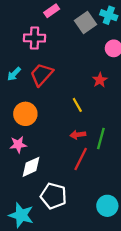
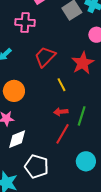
red trapezoid: (42, 75) -> (45, 57), moved
red star: (100, 80) -> (83, 63), size x1.6
cyan circle: (107, 206) -> (86, 161), moved

